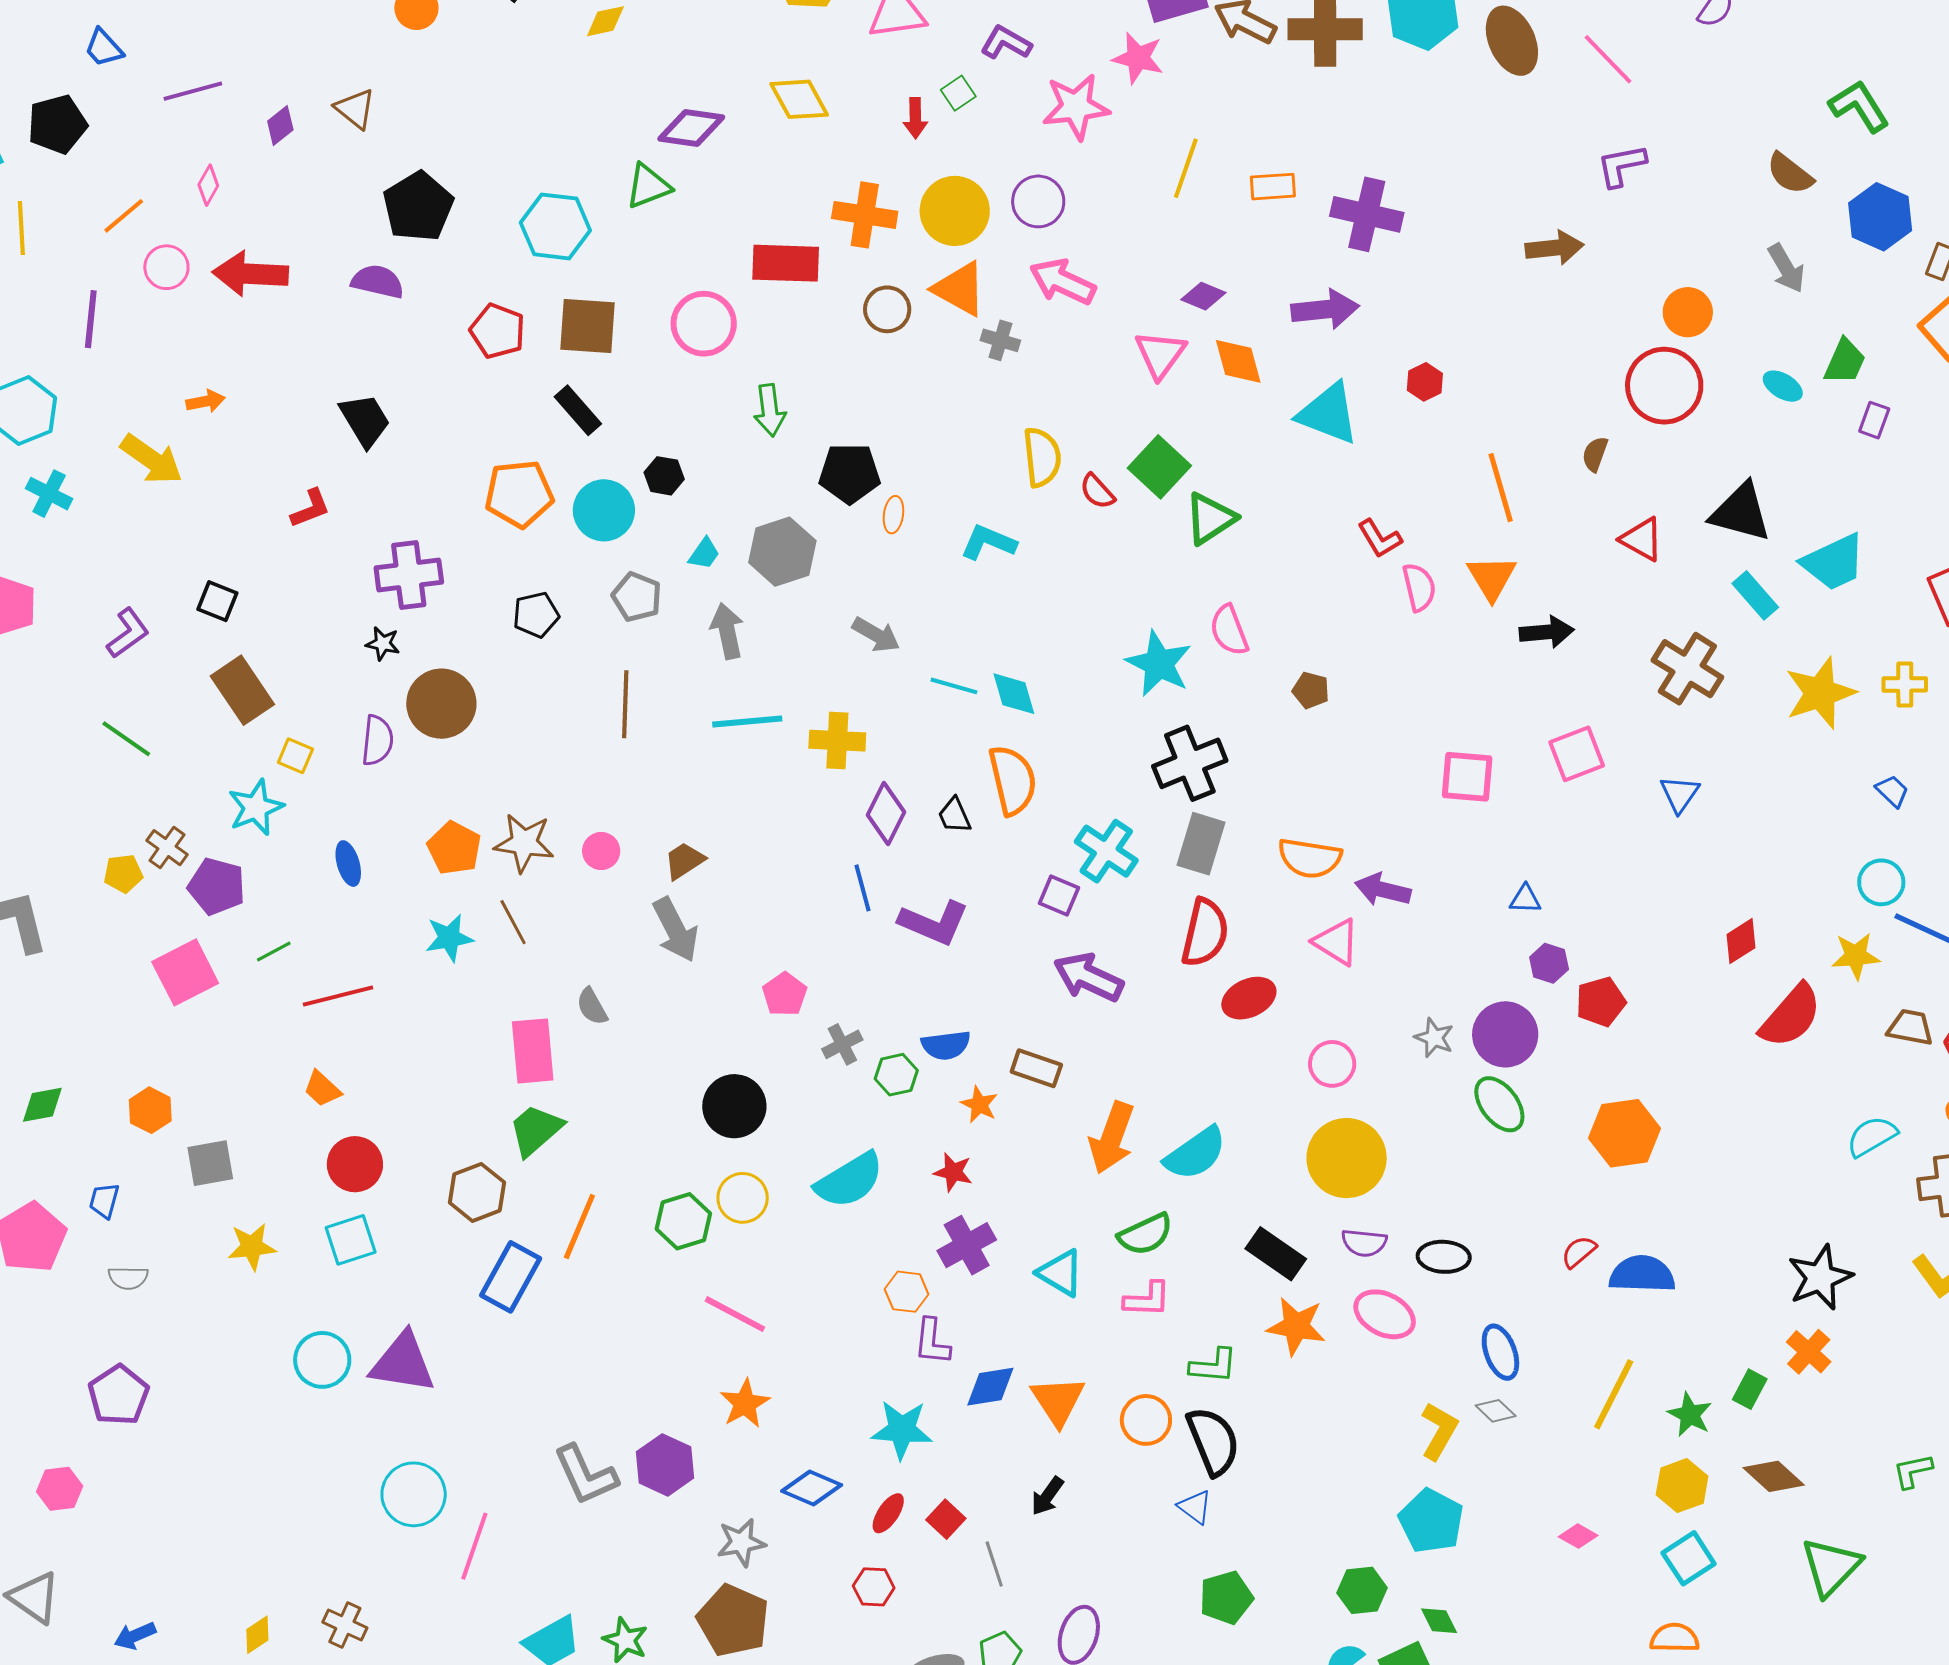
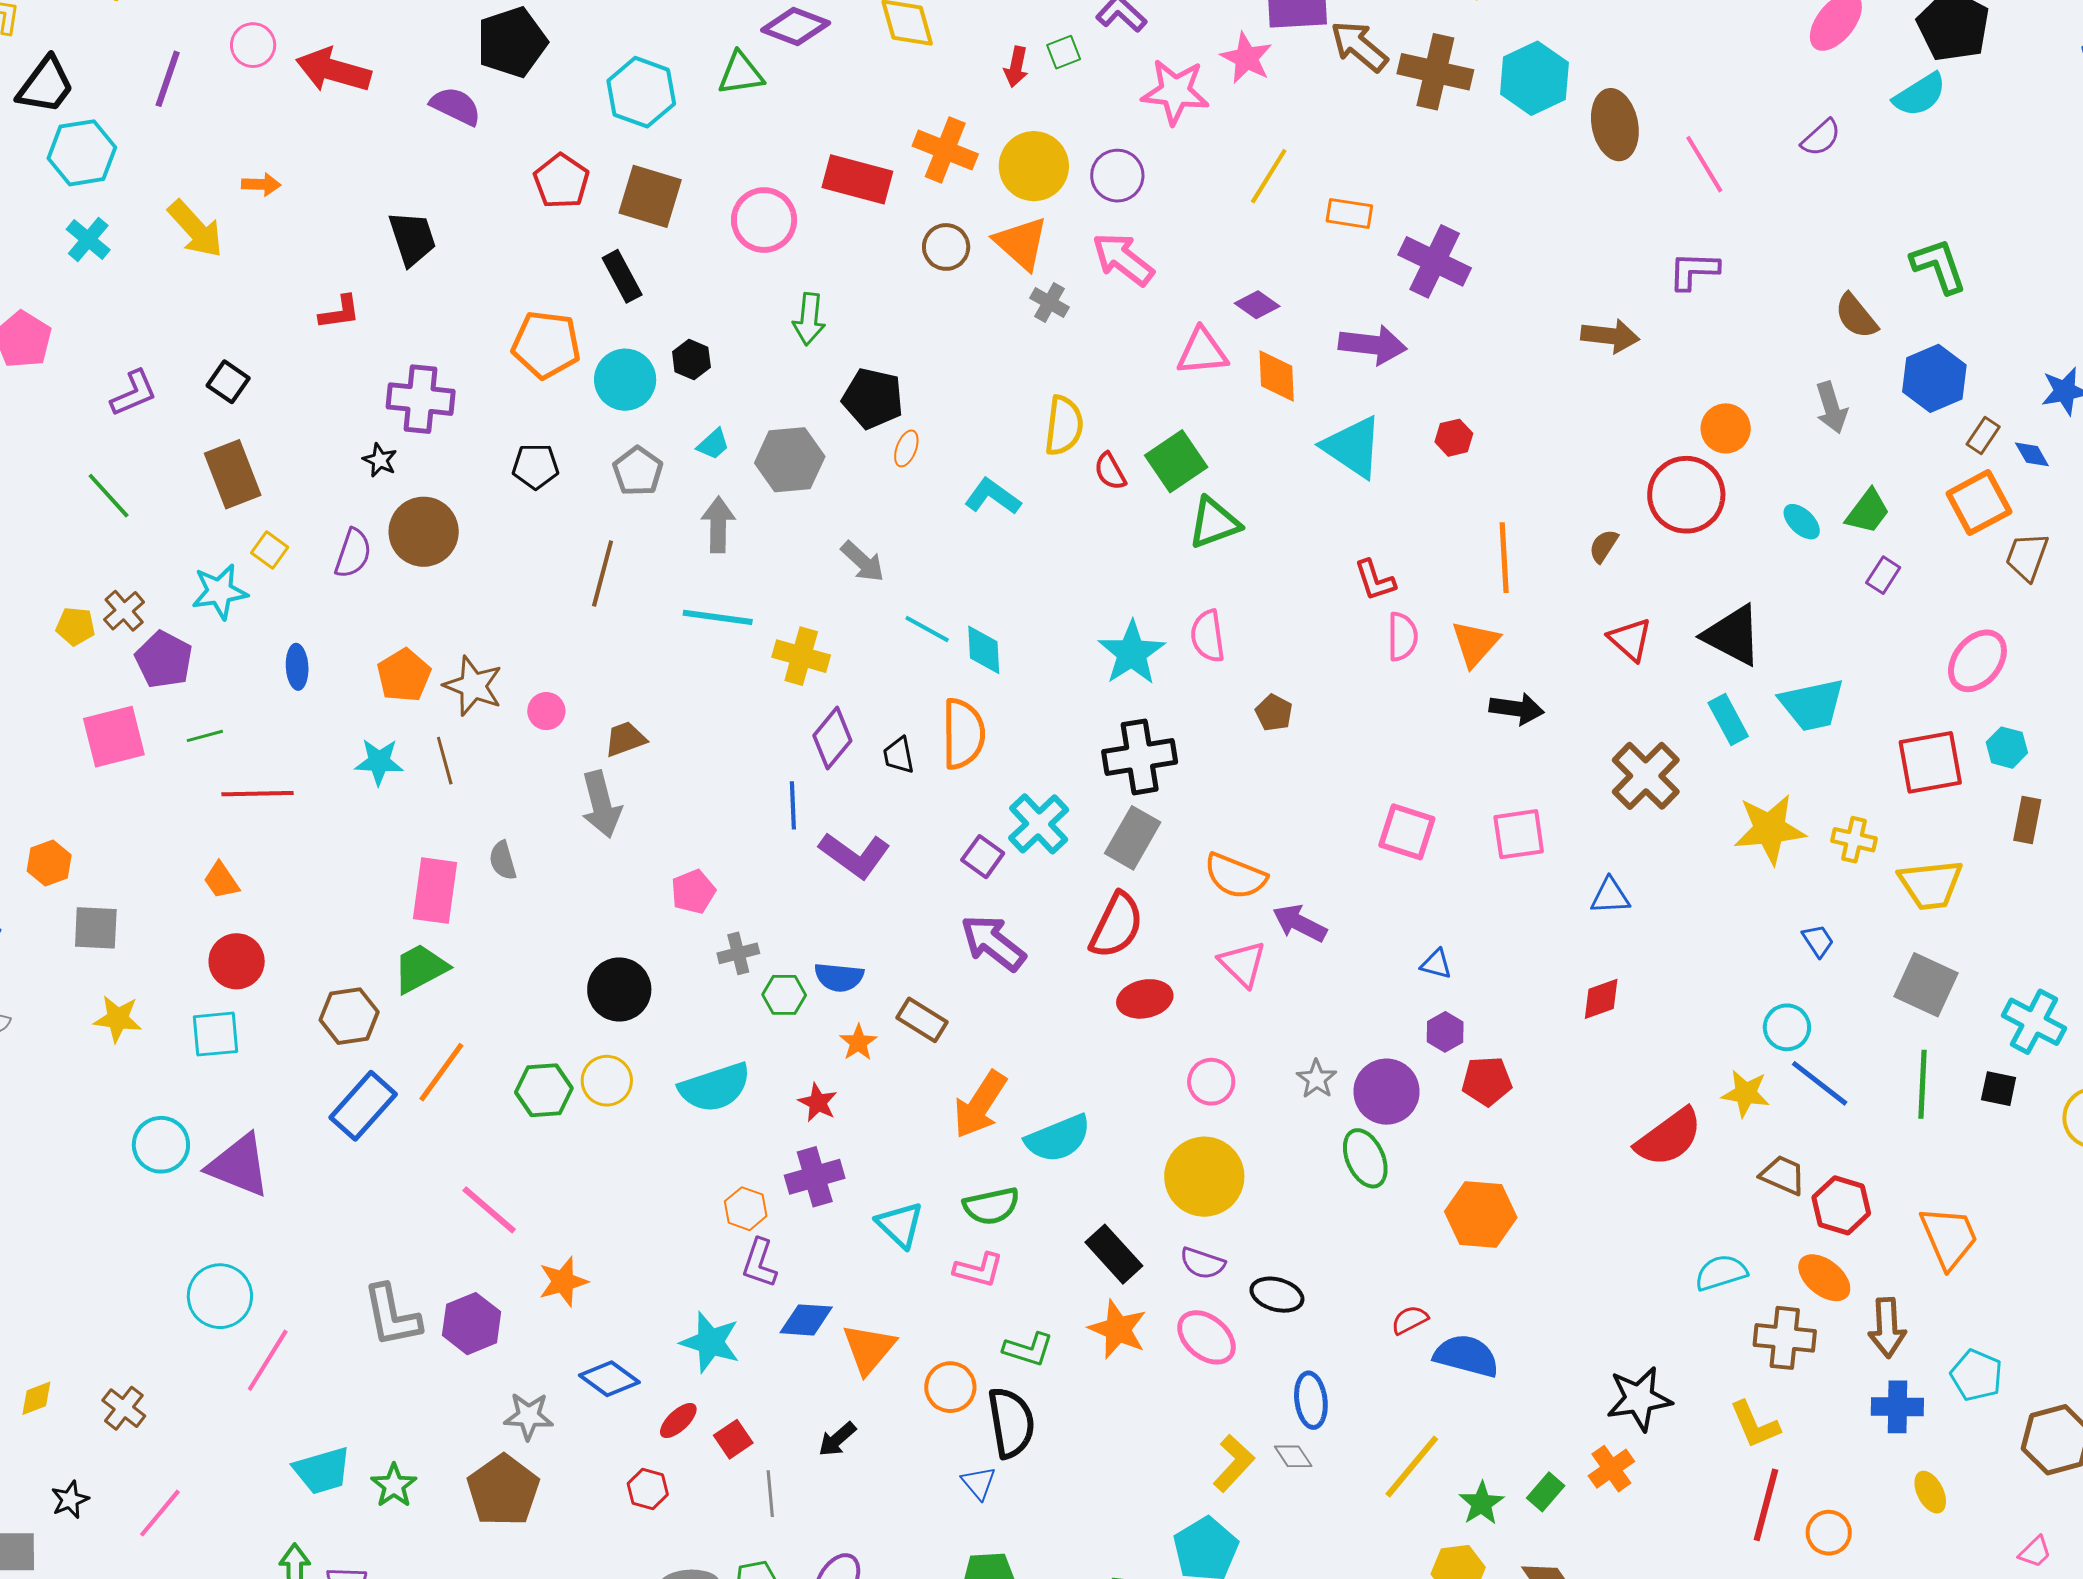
pink triangle: (1160, 354) -> (1202, 352), turned 36
blue triangle: (1680, 794) -> (1610, 896), turned 39
red diamond: (1741, 941) -> (1601, 999), moved
pink line: (735, 1314) -> (489, 1210), moved

